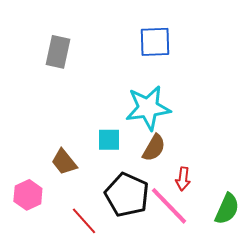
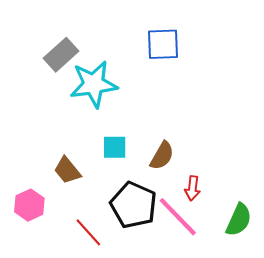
gray rectangle: (58, 52) -> (61, 55), turned 36
cyan star: (148, 108) -> (94, 84), moved

